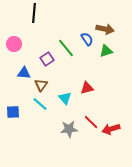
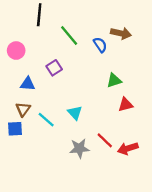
green line: (66, 48) -> (69, 36), moved
green triangle: (106, 51) -> (114, 80), moved
brown triangle: (41, 85) -> (23, 109), moved
red triangle: (87, 88) -> (126, 105), moved

